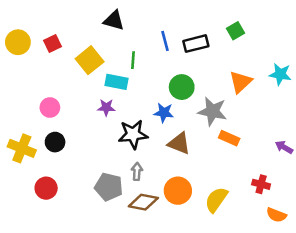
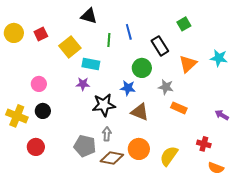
black rectangle: (196, 44) -> (160, 46), moved, turned 72
green line: (133, 60) -> (109, 40), moved
gray star: (212, 111) -> (166, 87), size x0.7

